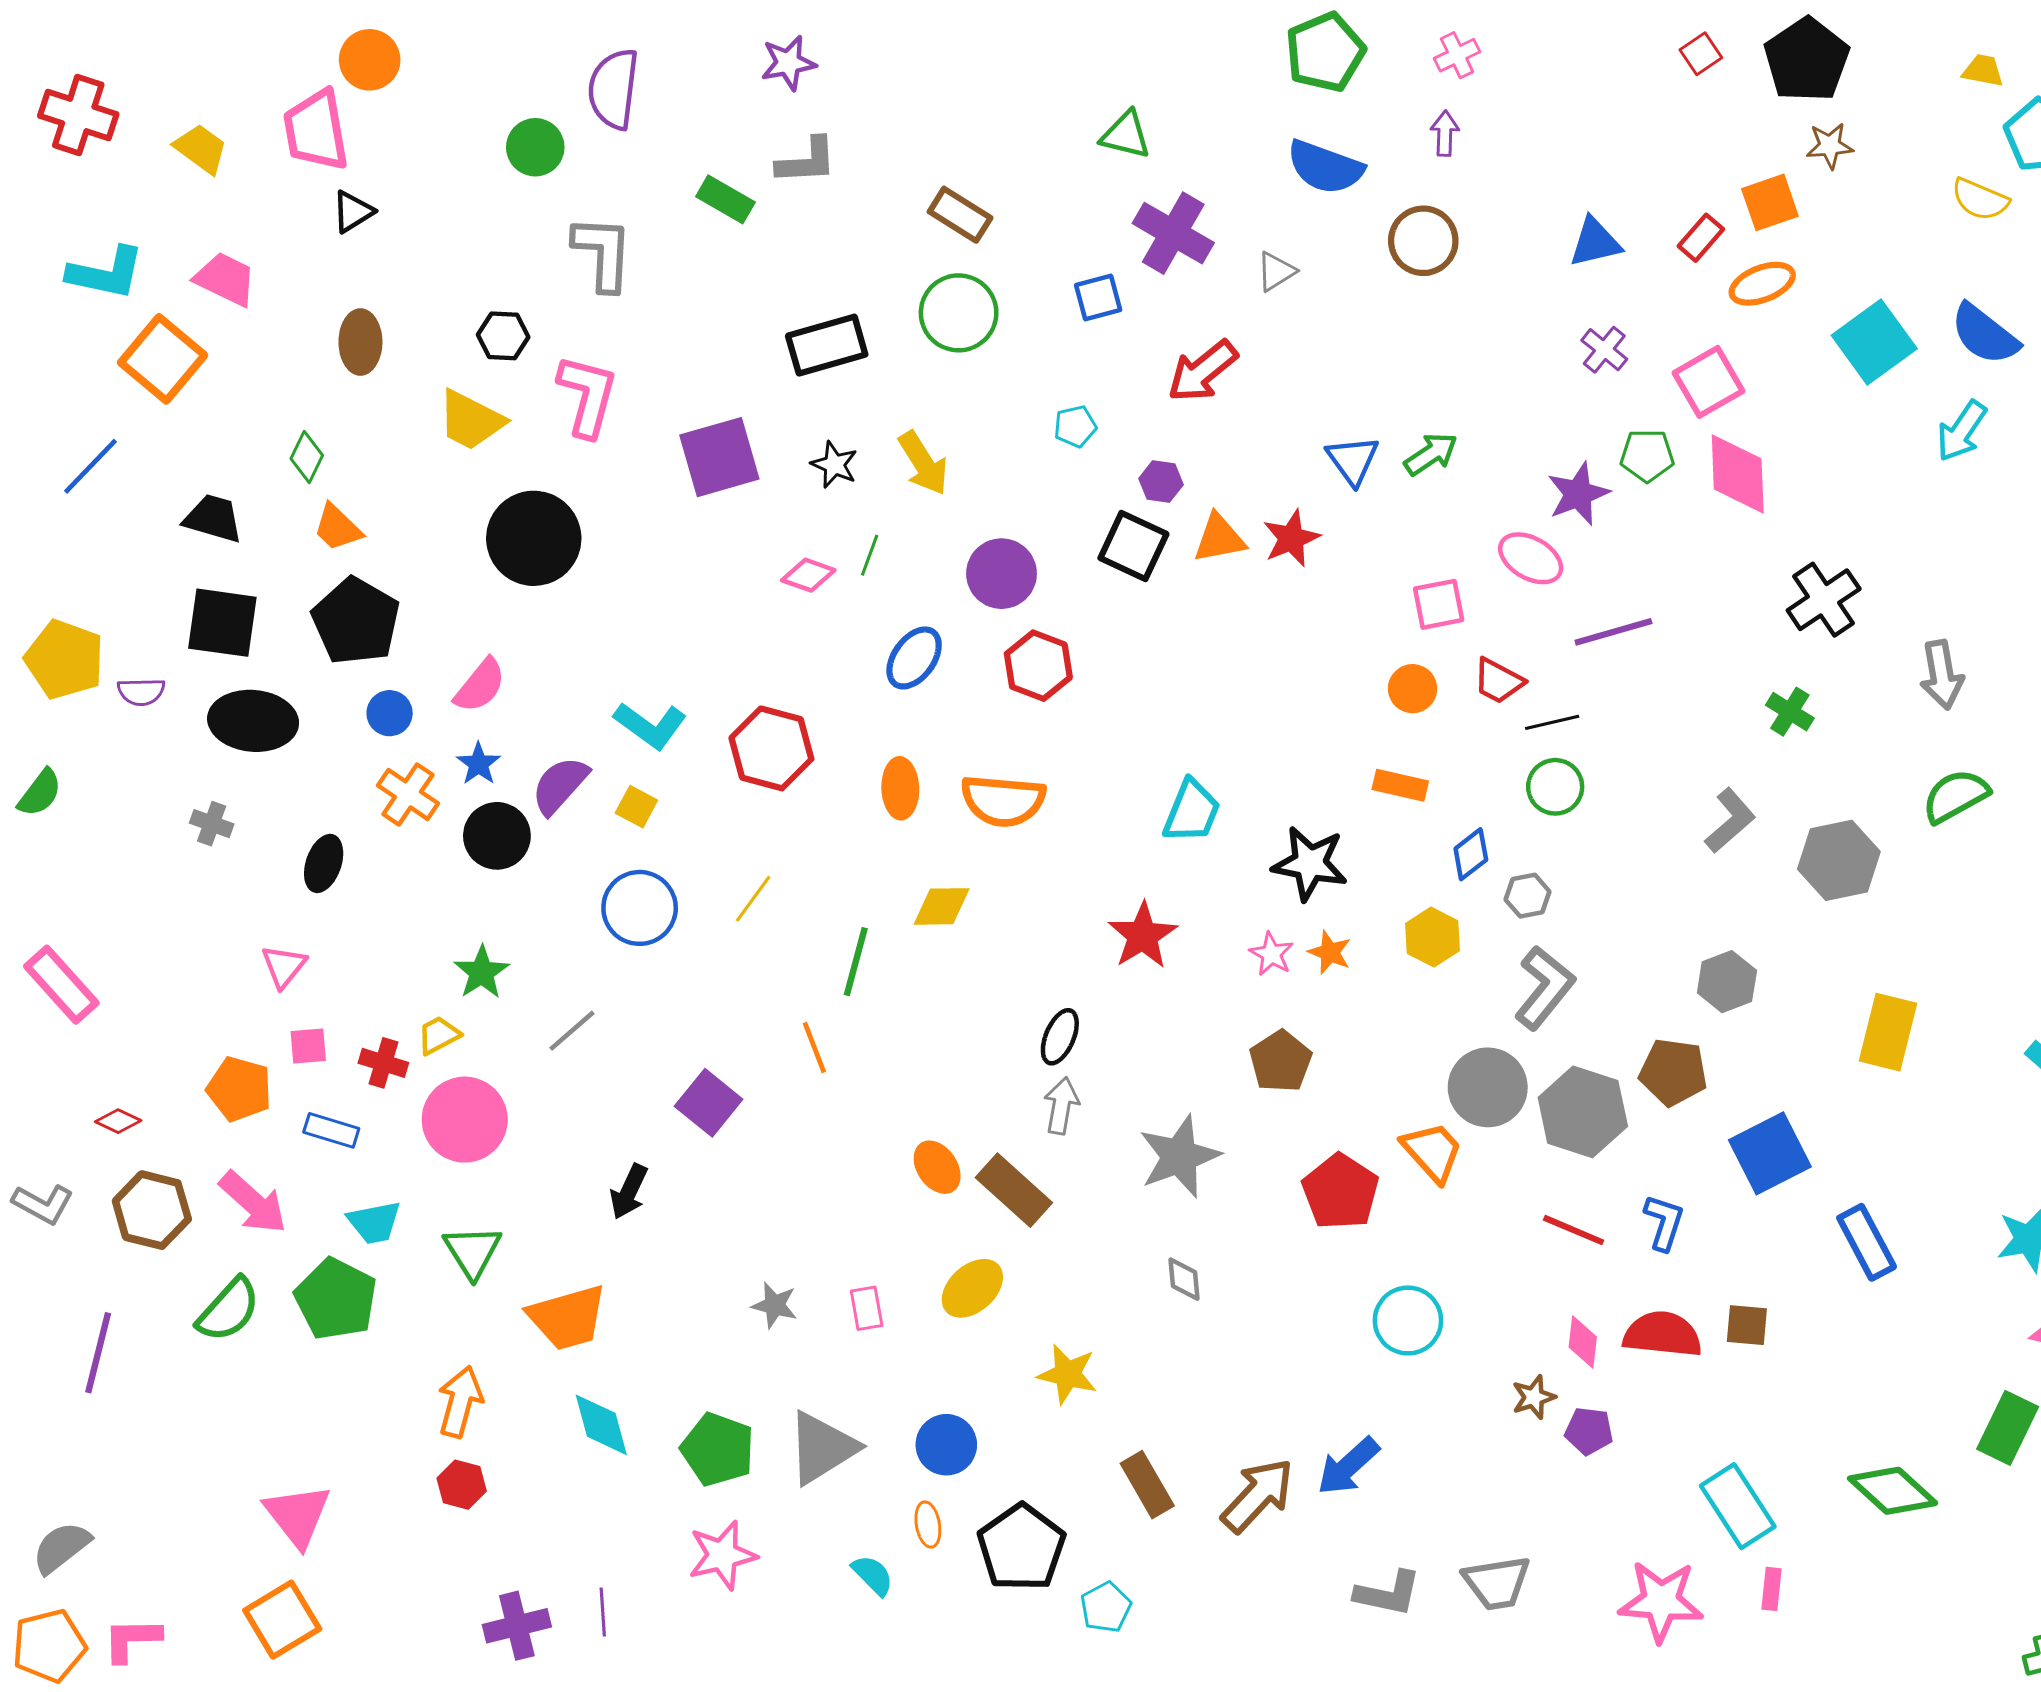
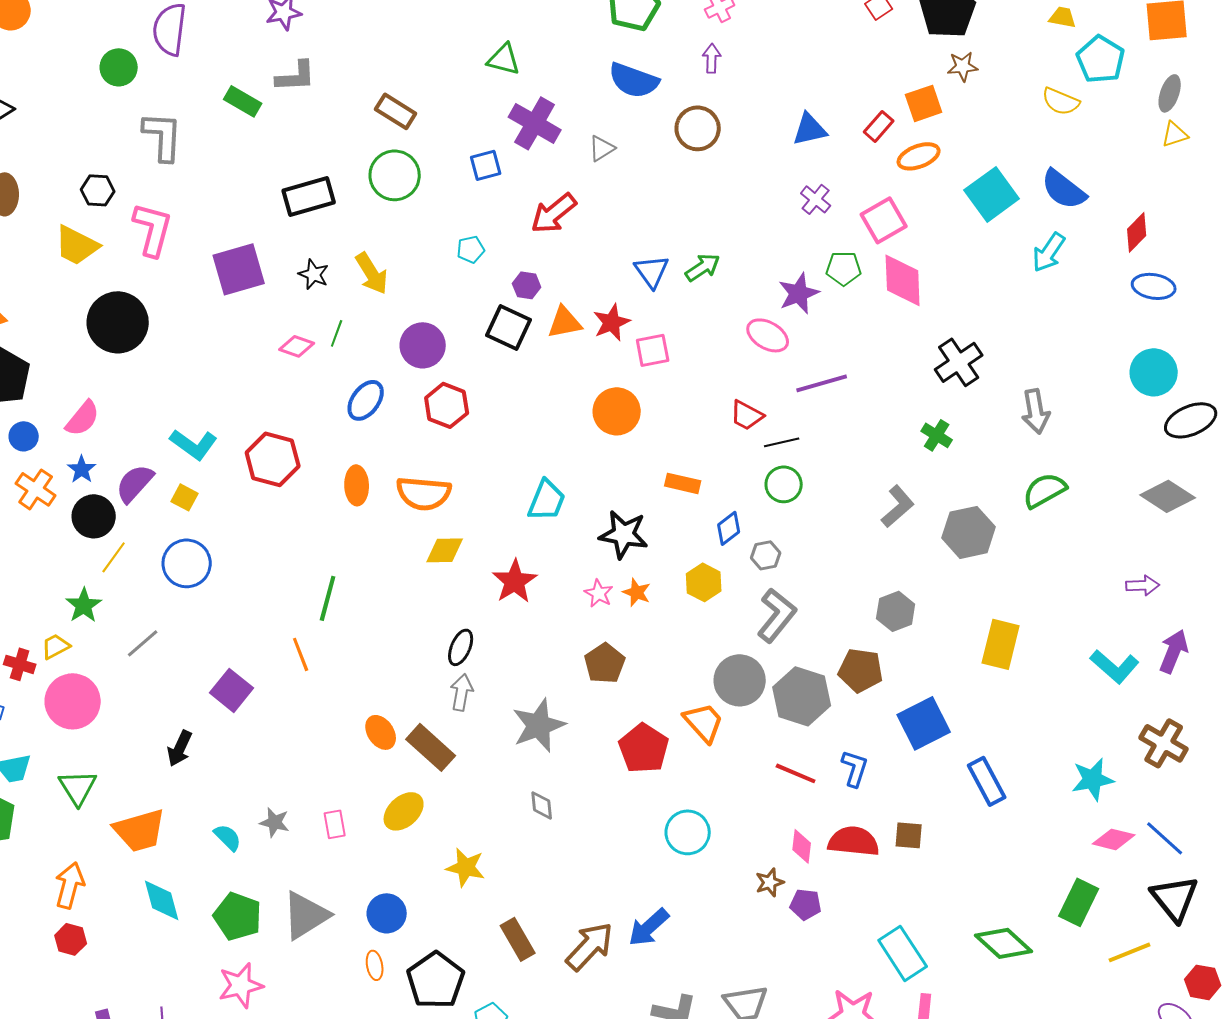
pink square: (1439, 604) -> (653, 350), moved
orange circle: (1413, 689) -> (617, 411), moved, size x1.5
yellow line: (753, 899) -> (114, 557), moved
yellow diamond: (942, 906) -> (445, 550), moved
cyan semicircle: (873, 1575) -> (228, 837), moved

